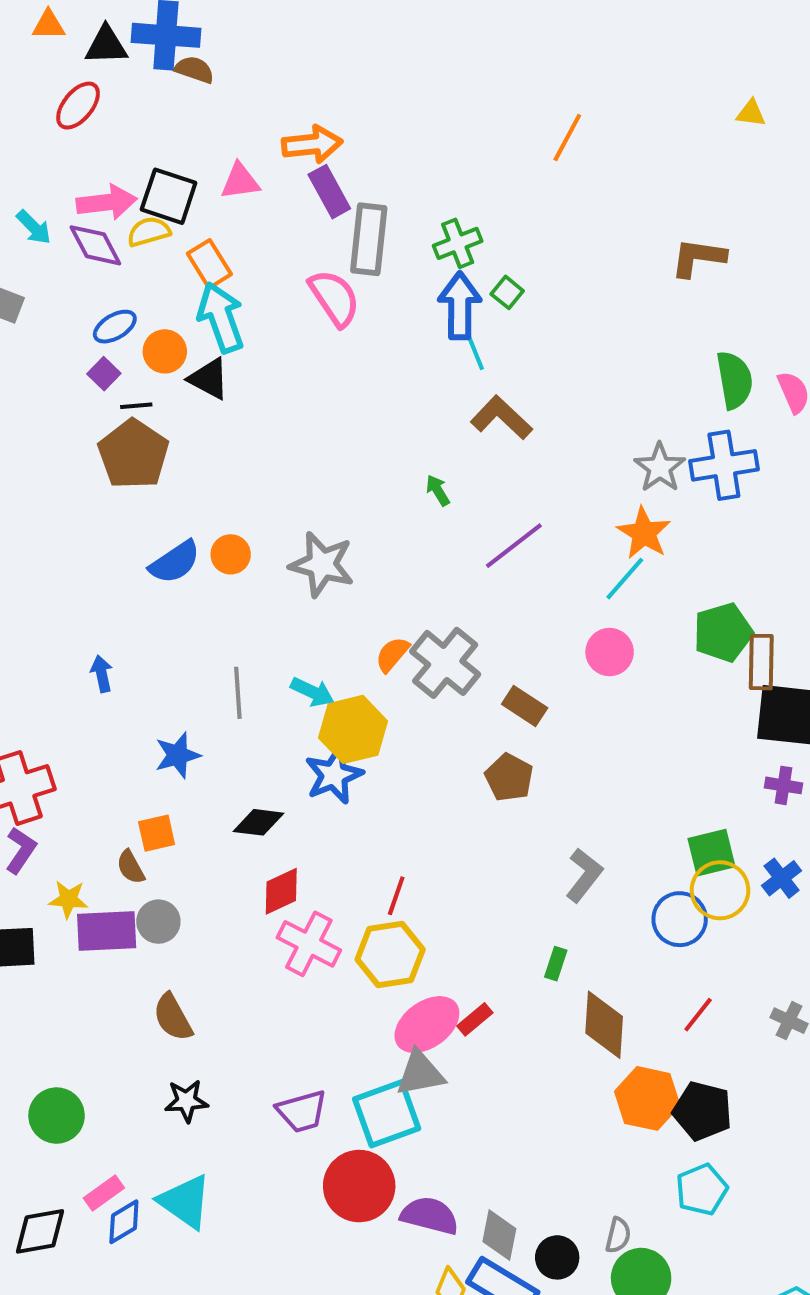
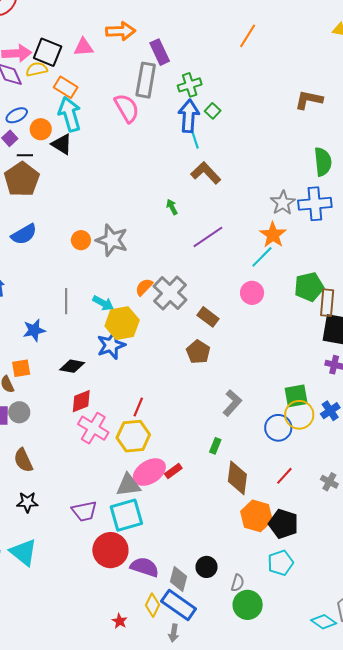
purple rectangle: (329, 192) -> (160, 52), moved
orange rectangle: (209, 264) -> (66, 87), turned -30
orange circle: (231, 554) -> (81, 240), moved
blue semicircle: (175, 562) -> (24, 234), moved
gray triangle: (420, 1073) -> (128, 485), moved
black circle: (557, 1257) -> (207, 567), moved

